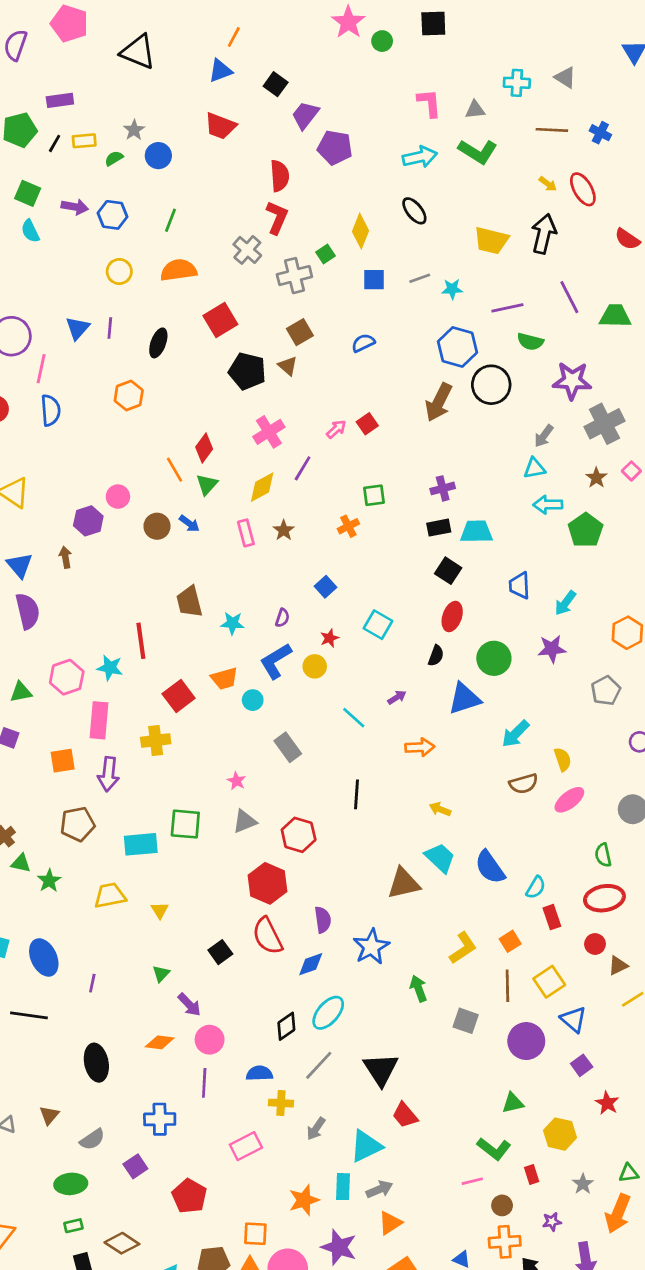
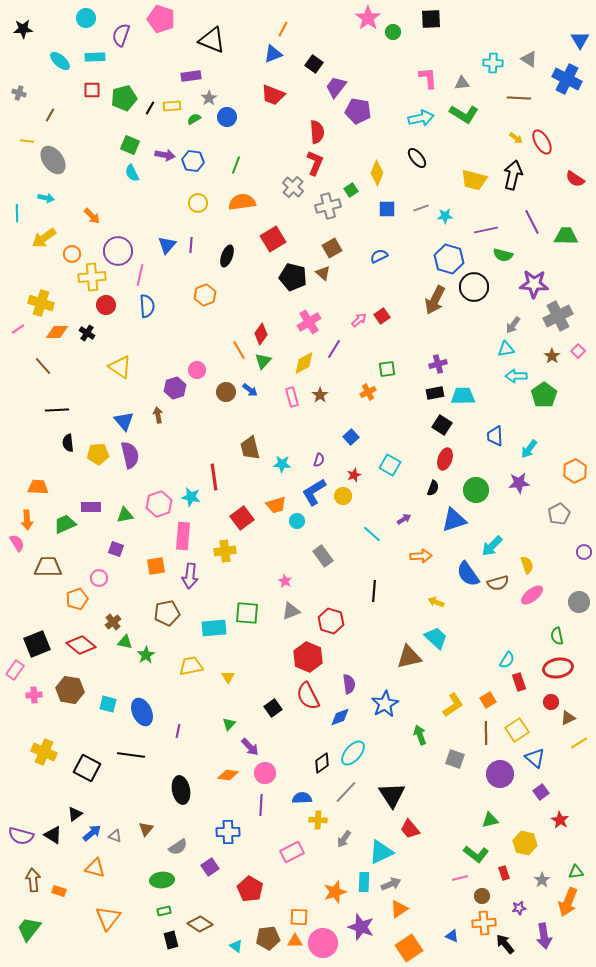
purple rectangle: (60, 100) -> (191, 76), moved
blue cross: (600, 133) -> (567, 79), moved, size x1.8
blue semicircle: (490, 867) -> (468, 574), moved

